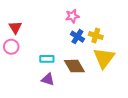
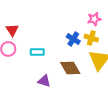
pink star: (72, 16) -> (94, 19), moved
cyan rectangle: (47, 59) -> (37, 52), moved

